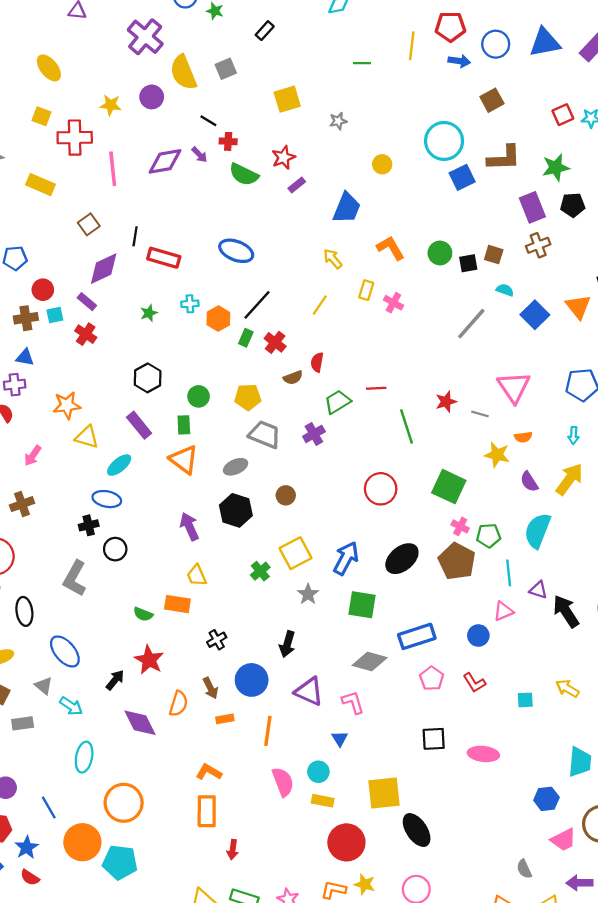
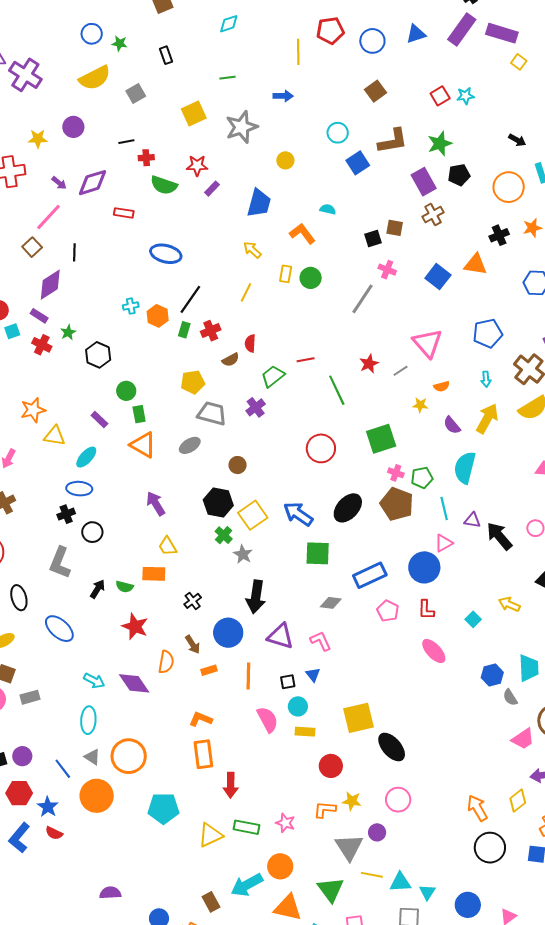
black rectangle: (265, 31) -> (166, 55), turned -54
purple cross: (145, 37) -> (25, 75), moved
blue triangle: (545, 43) -> (416, 34), size x0.7
blue arrow: (459, 61) -> (283, 96), moved
green line: (362, 63) -> (227, 78), moved
yellow semicircle: (183, 72) -> (95, 78), moved, turned -88
black line: (208, 121) -> (126, 142), turned -35
gray star: (338, 121) -> (242, 127), size x2.0
cyan circle: (444, 141) -> (338, 133), size x0.6
purple arrow: (199, 155) -> (59, 183), moved
red star: (283, 157) -> (197, 166), turned 30
pink line: (113, 169) -> (48, 217), moved, turned 56
green circle: (440, 253) -> (311, 278), moved
red rectangle: (164, 258) -> (124, 213), moved, size x0.7
cyan semicircle: (505, 290) -> (328, 209), moved
pink cross: (393, 303) -> (387, 270), moved
orange triangle: (578, 307) -> (475, 264), turned -35
green star: (149, 313) -> (68, 332), moved
gray line: (471, 324) -> (363, 299), moved
red cross: (275, 342) -> (211, 331), turned 36
black hexagon: (148, 378) -> (98, 355), moved
green circle: (199, 396) -> (126, 391), moved
gray line: (480, 414) -> (401, 371), turned -42
purple rectangle: (139, 425) -> (99, 419), size x0.7
yellow star: (497, 455) -> (420, 405), size x0.7
green square: (449, 487) -> (381, 439), turned -36
black hexagon: (236, 510) -> (218, 503), moved
blue arrow: (346, 558) -> (298, 514), turned -76
gray star: (308, 594) -> (243, 554), moved
blue circle: (478, 636) -> (424, 567), size x1.6
black arrow: (287, 644) -> (256, 597), size x1.4
gray diamond: (370, 661) -> (331, 603), size x0.7
black arrow: (115, 680) -> (98, 589), moved
red L-shape: (474, 683) -> (426, 610), turned 40
gray triangle: (44, 686) -> (92, 757), moved
cyan square: (525, 700) -> (473, 619), turned -35
cyan arrow: (71, 706) -> (94, 681), moved
black square: (434, 739) -> (288, 682), moved, size x0.7
pink ellipse: (483, 754) -> (434, 651), moved, turned 48
blue hexagon: (546, 799) -> (492, 675), moved
red circle: (346, 842) -> (331, 766), size x0.7
red arrow: (233, 850) -> (231, 785), size x1.4
cyan pentagon: (120, 862) -> (163, 808), moved
gray semicircle: (524, 869) -> (510, 697), moved

